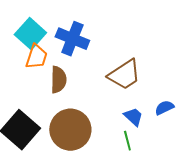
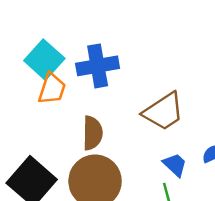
blue cross: (72, 39) -> (98, 66), turned -32
brown semicircle: (58, 80) -> (92, 133), moved

